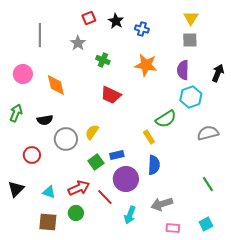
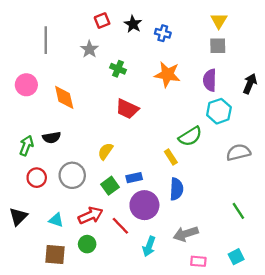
green arrow: (16, 113) -> (26, 146), moved
gray circle: (66, 139) -> (72, 175), moved

